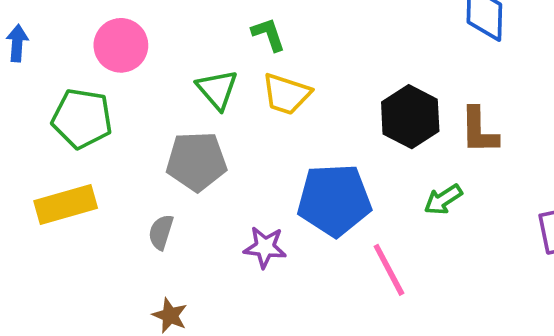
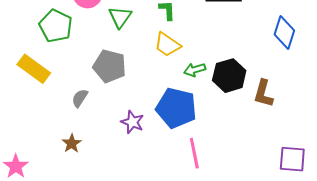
green triangle: (217, 89) -> (120, 17), moved
green arrow: (443, 199) -> (195, 70), moved
yellow rectangle: (66, 204) -> (34, 69), turned 36

